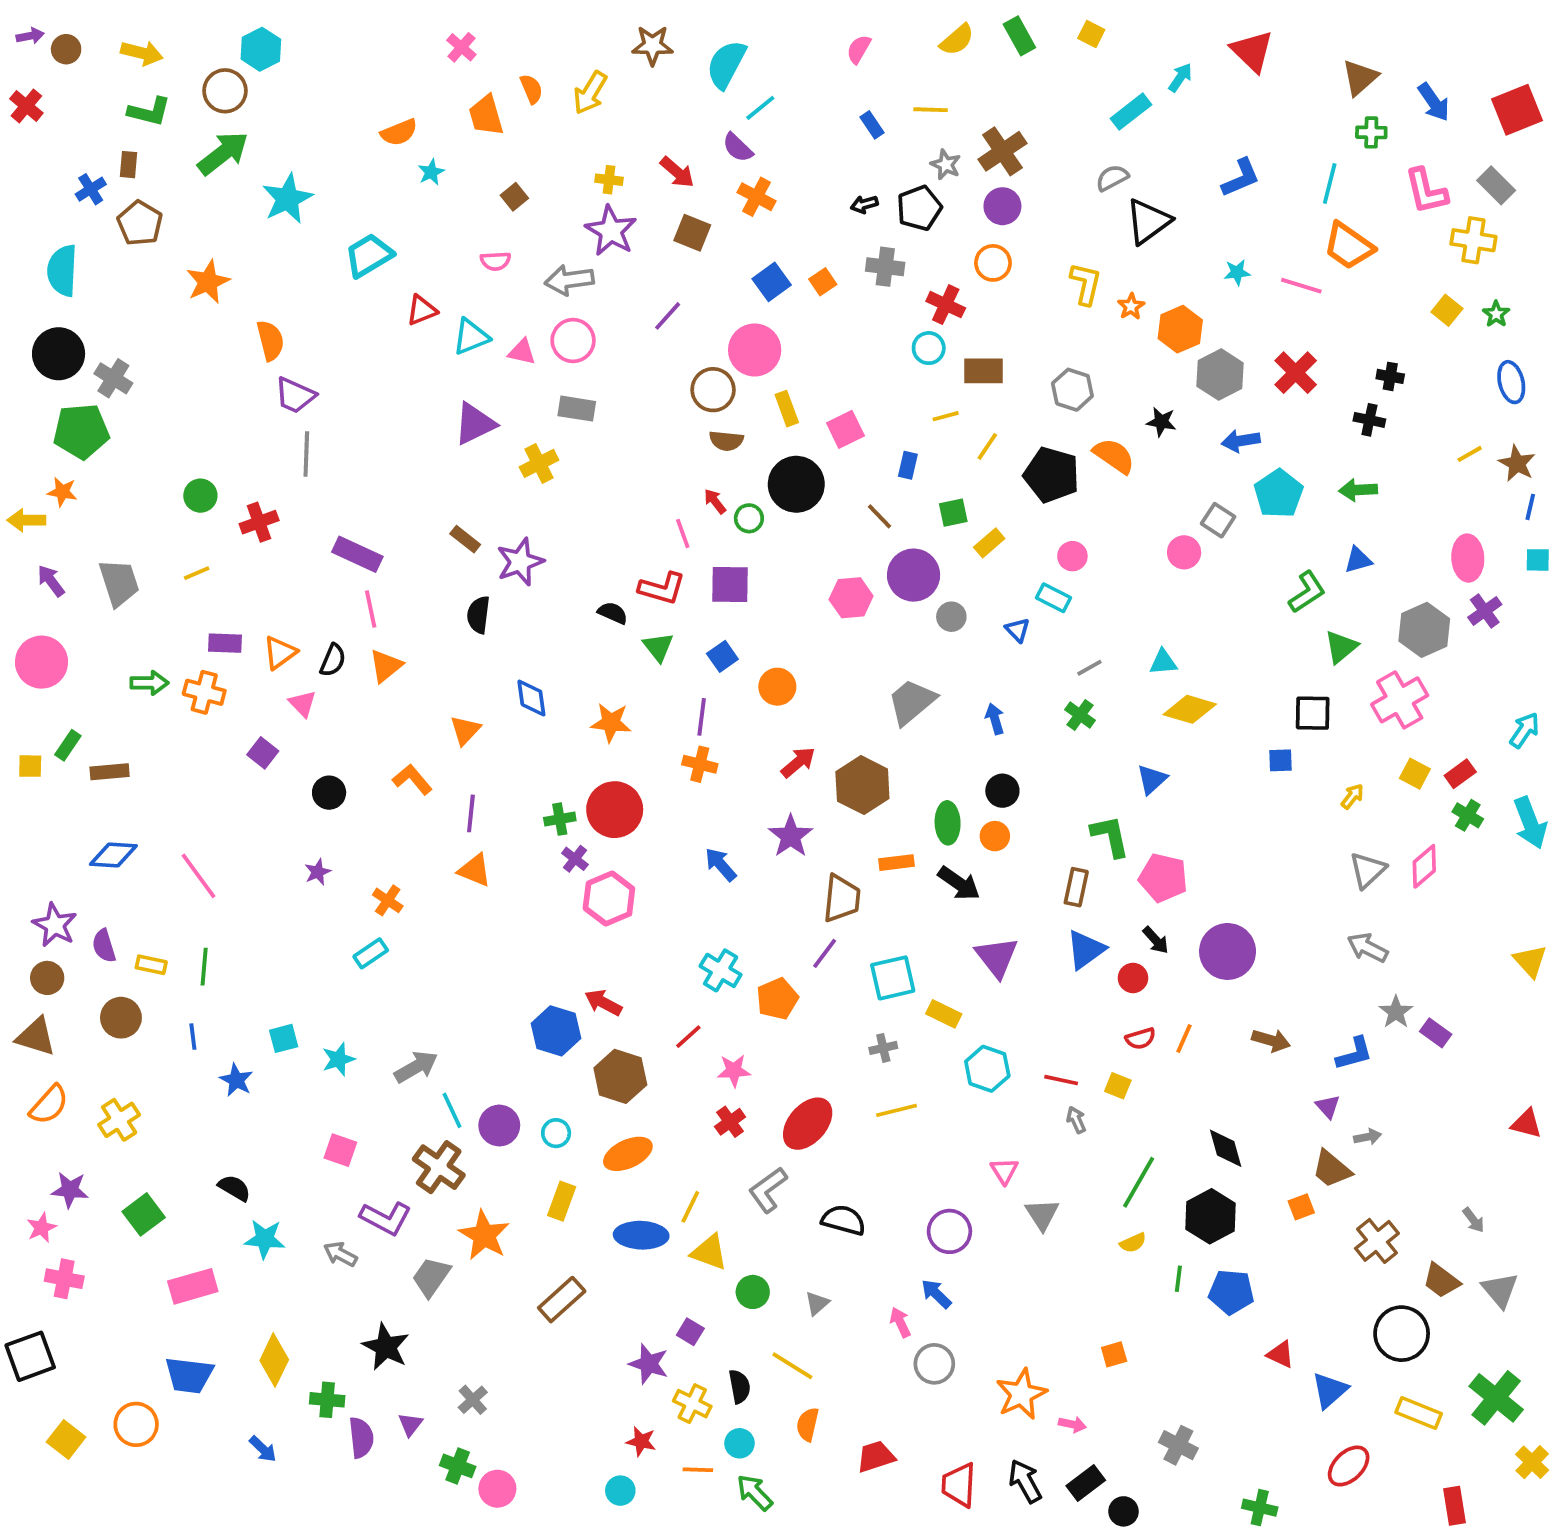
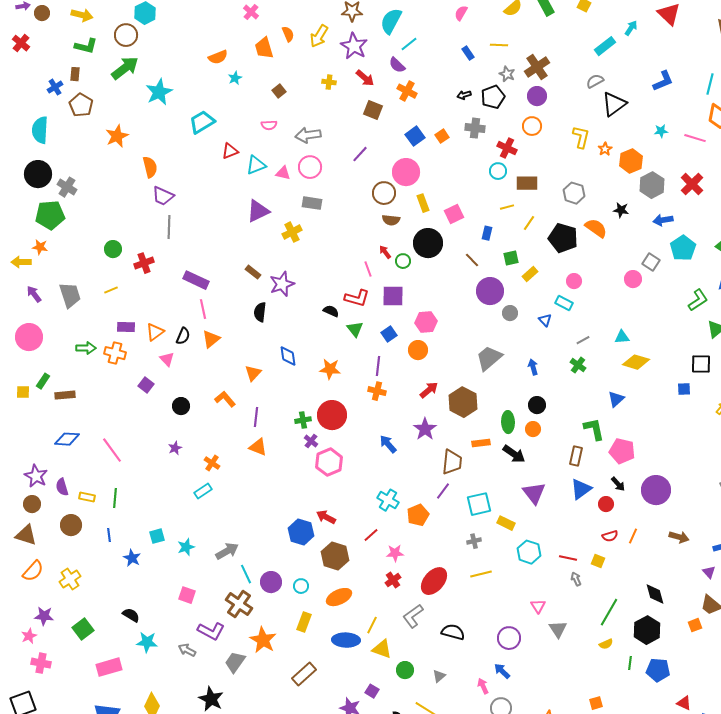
purple star: (611, 231) -> (354, 46), moved
pink hexagon: (851, 598) -> (426, 322), moved

